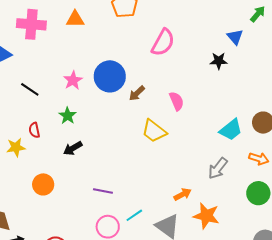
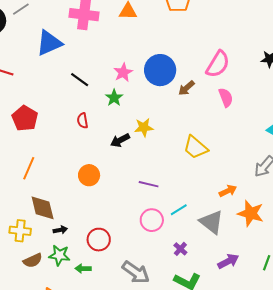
pink semicircle: (163, 42) -> (218, 64), moved
green star: (67, 116) -> (114, 98), moved
yellow trapezoid: (154, 131) -> (195, 147), moved
yellow star: (16, 147) -> (144, 127), moved

